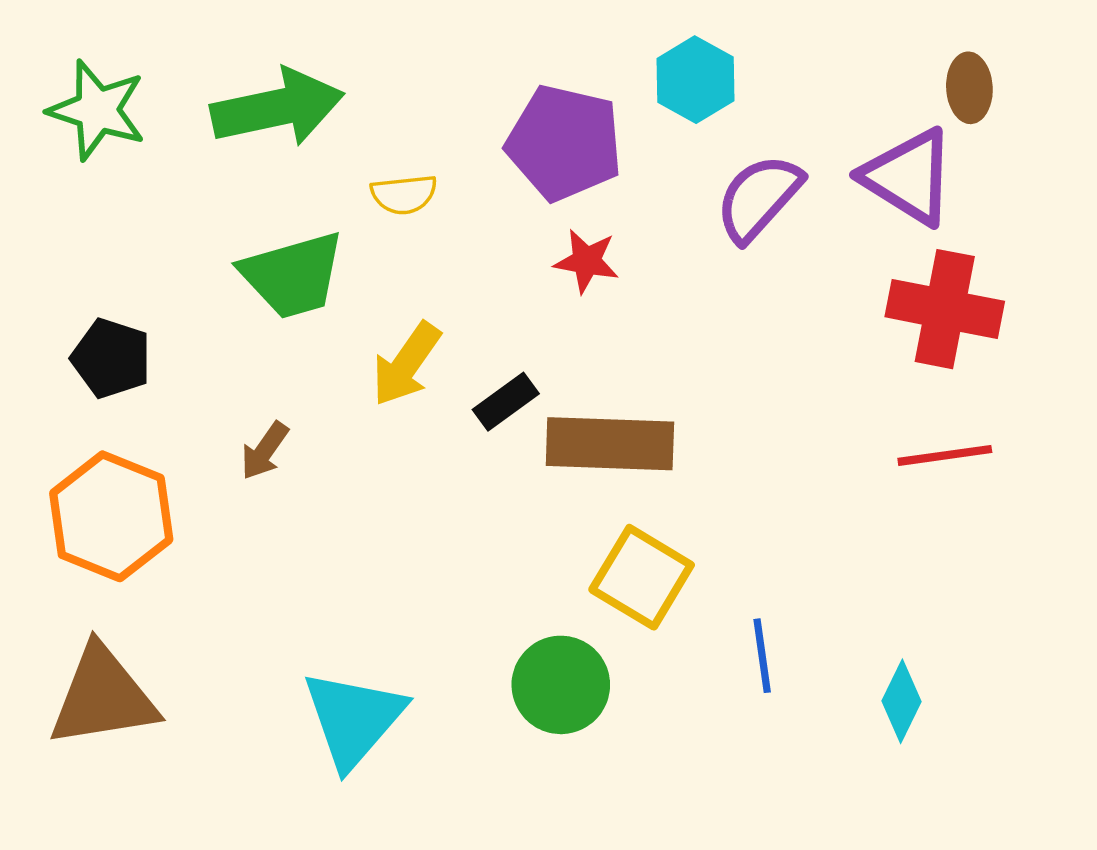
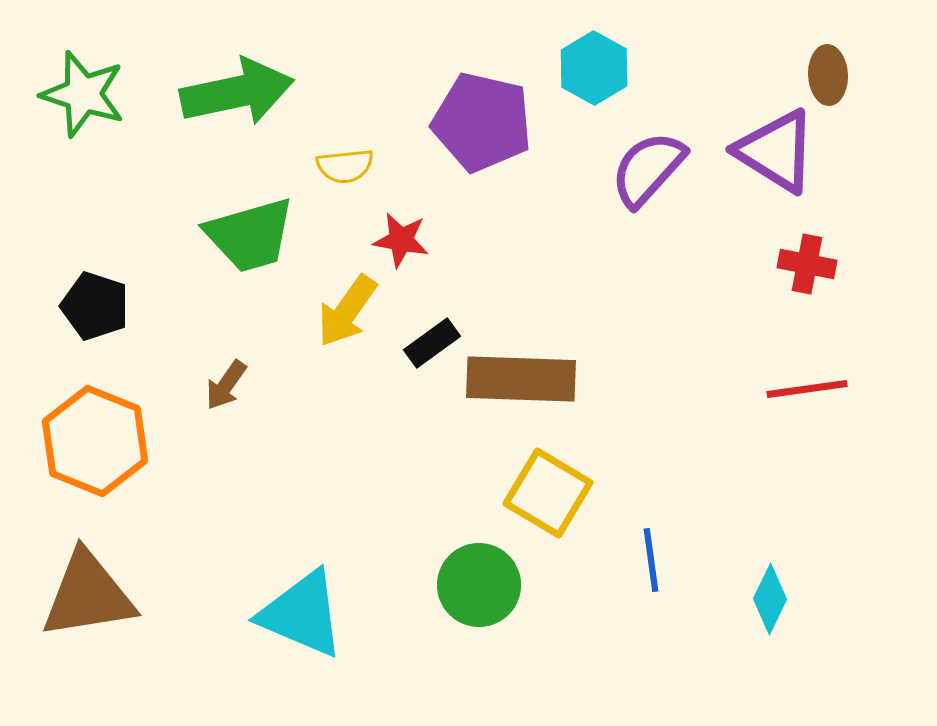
red star: (587, 261) -> (401, 240), moved
red cross: (945, 309) -> (807, 264), size x0.6
cyan triangle: (354, 719) -> (302, 614), turned -48

